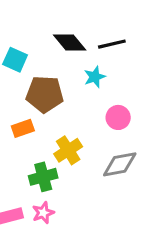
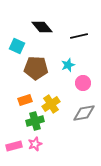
black diamond: (70, 43) -> (42, 27), moved
cyan star: (95, 77) -> (68, 65), moved
orange rectangle: (23, 128) -> (25, 100), moved

